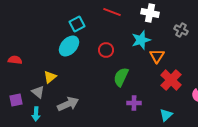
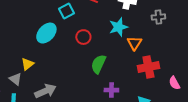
cyan square: (77, 24) -> (66, 11), moved
gray cross: (181, 30) -> (158, 17), turned -32
red cross: (171, 80) -> (148, 67), turned 35

